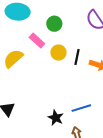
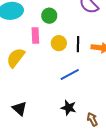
pink rectangle: (37, 41) -> (35, 35), turned 56
blue line: (81, 108) -> (70, 75), moved

